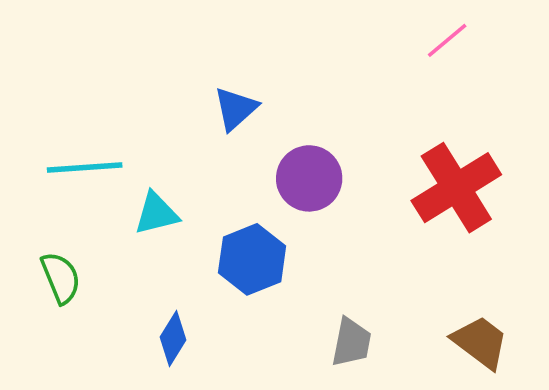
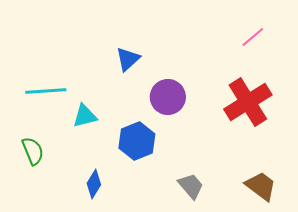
pink line: (447, 40) -> (253, 37), moved
gray trapezoid: (351, 342) -> (191, 186), turned -52

